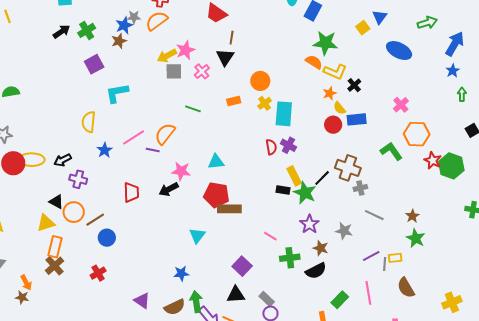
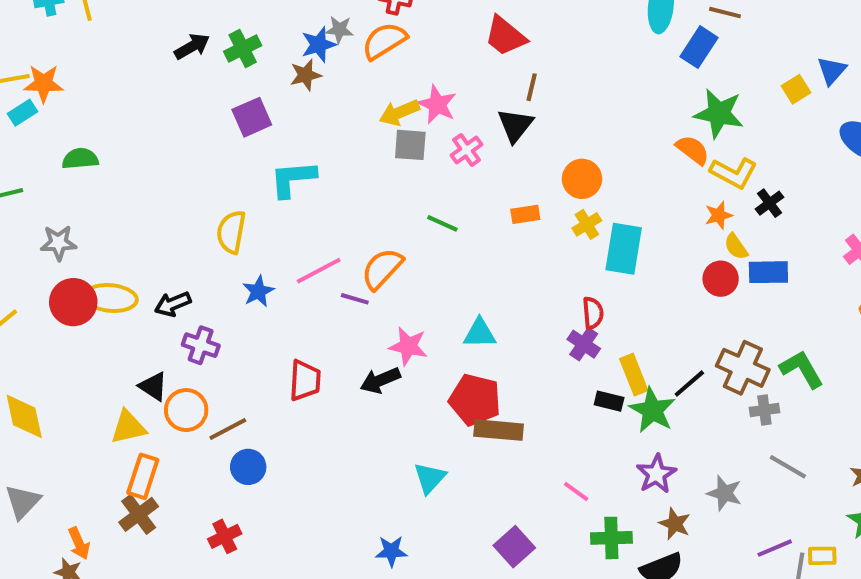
pink star: (185, 50) -> (437, 104), turned -30
purple cross: (288, 145) -> (584, 344), moved
green L-shape: (391, 151) -> (802, 369), moved

